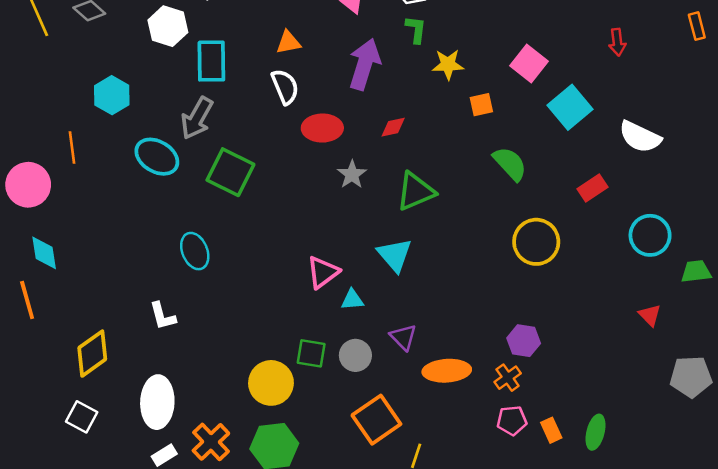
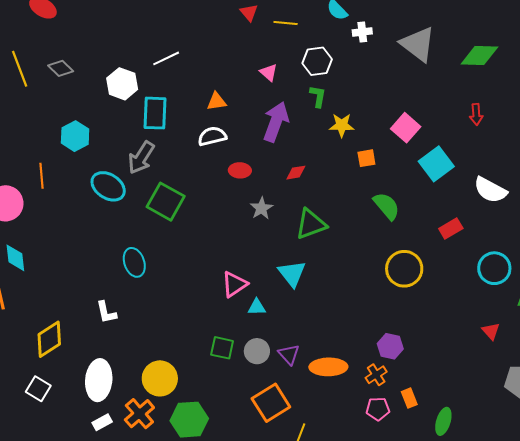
white semicircle: (285, 87) -> (212, 136), turned -84
red ellipse: (322, 128) -> (240, 170), size x0.7
purple triangle: (403, 337) -> (289, 354), moved
yellow circle: (271, 383) -> (160, 378), moved
orange rectangle: (551, 430) -> (409, 398), moved

